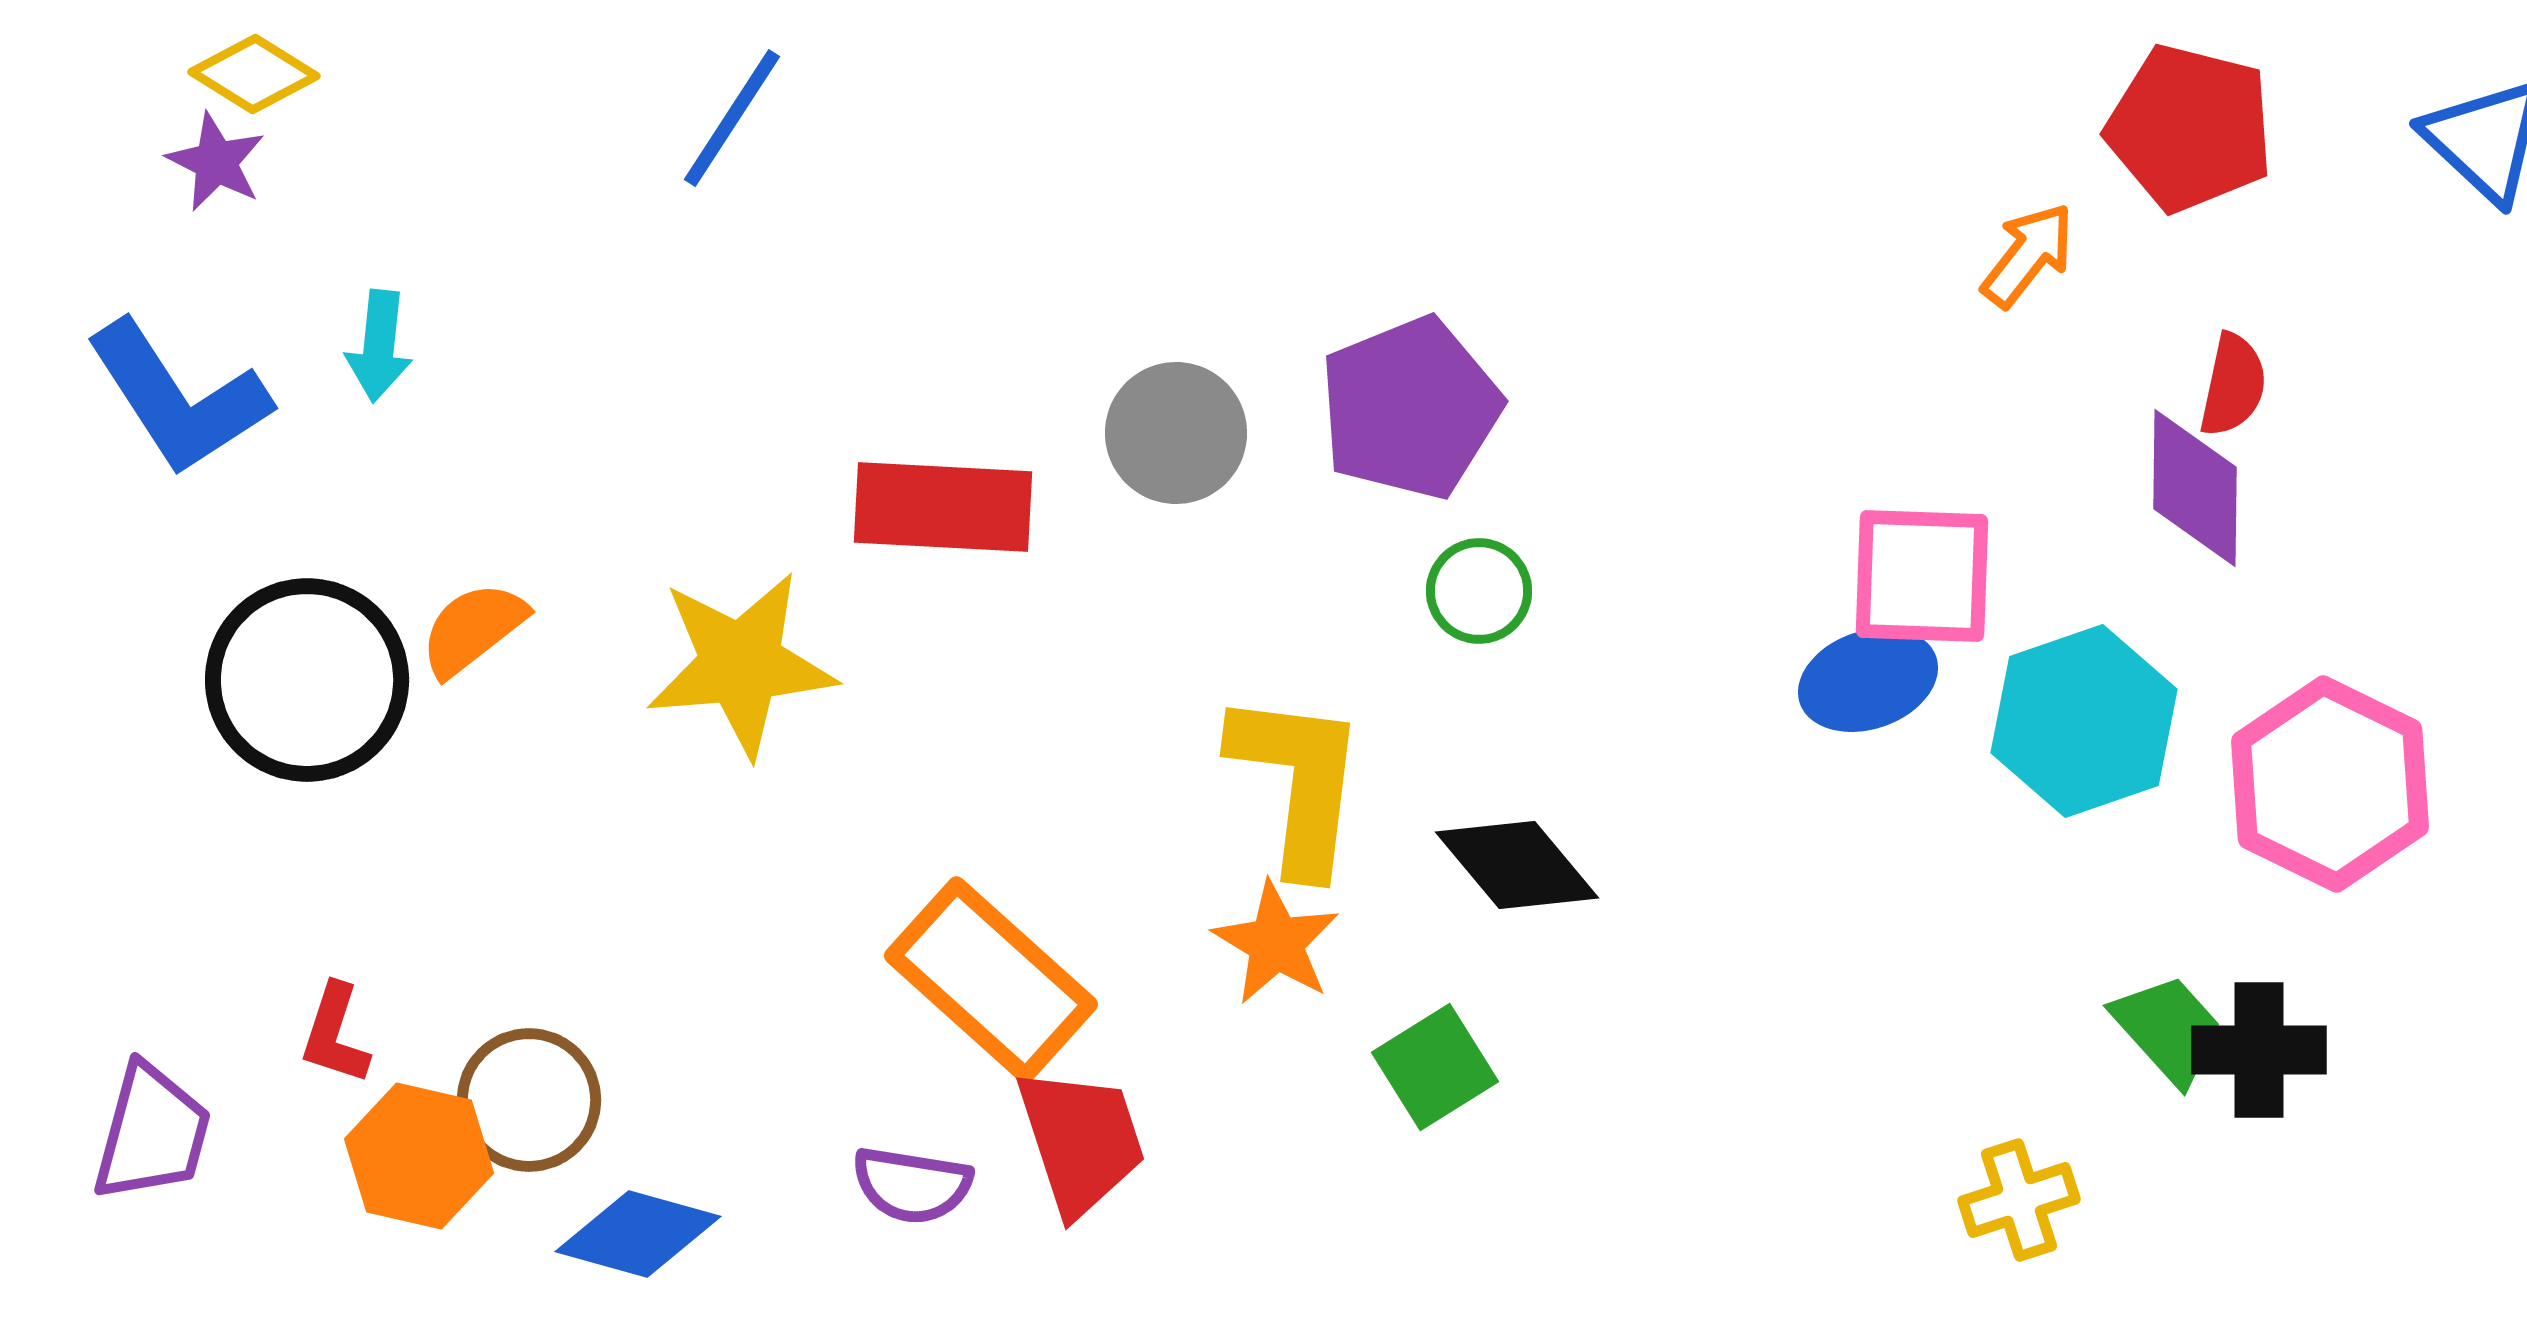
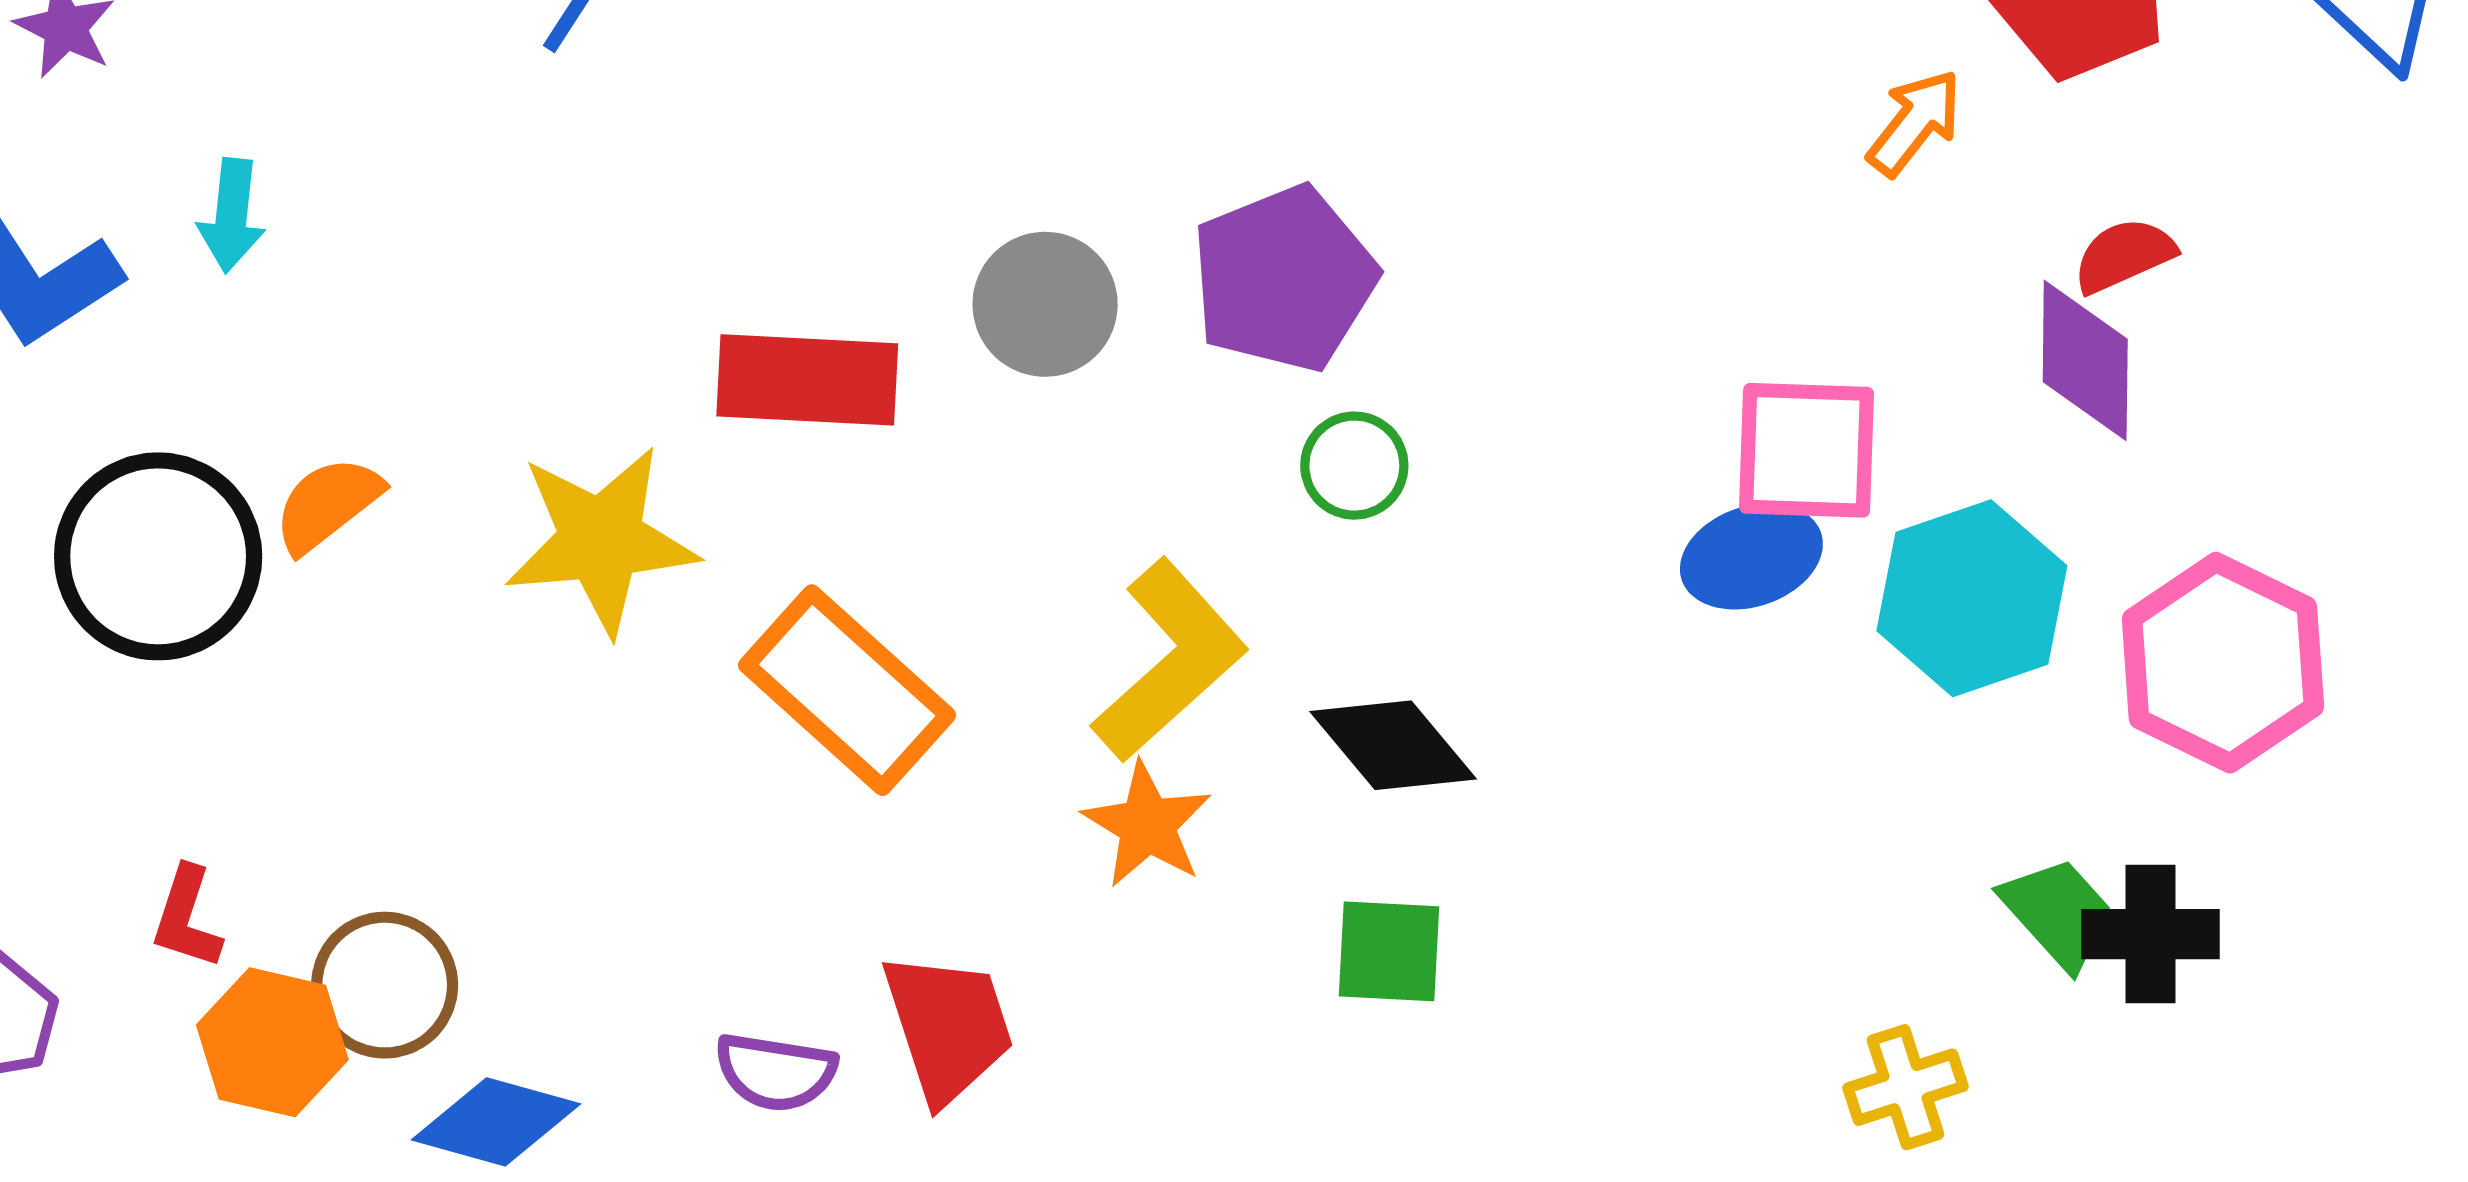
red semicircle: (2233, 385) -> (2124, 255), turned -126
yellow L-shape: (1298, 782) -> (1170, 661), turned 41
orange rectangle: (991, 980) -> (847, 690), moved
green square: (1435, 1067) -> (1389, 951), moved, turned 35

